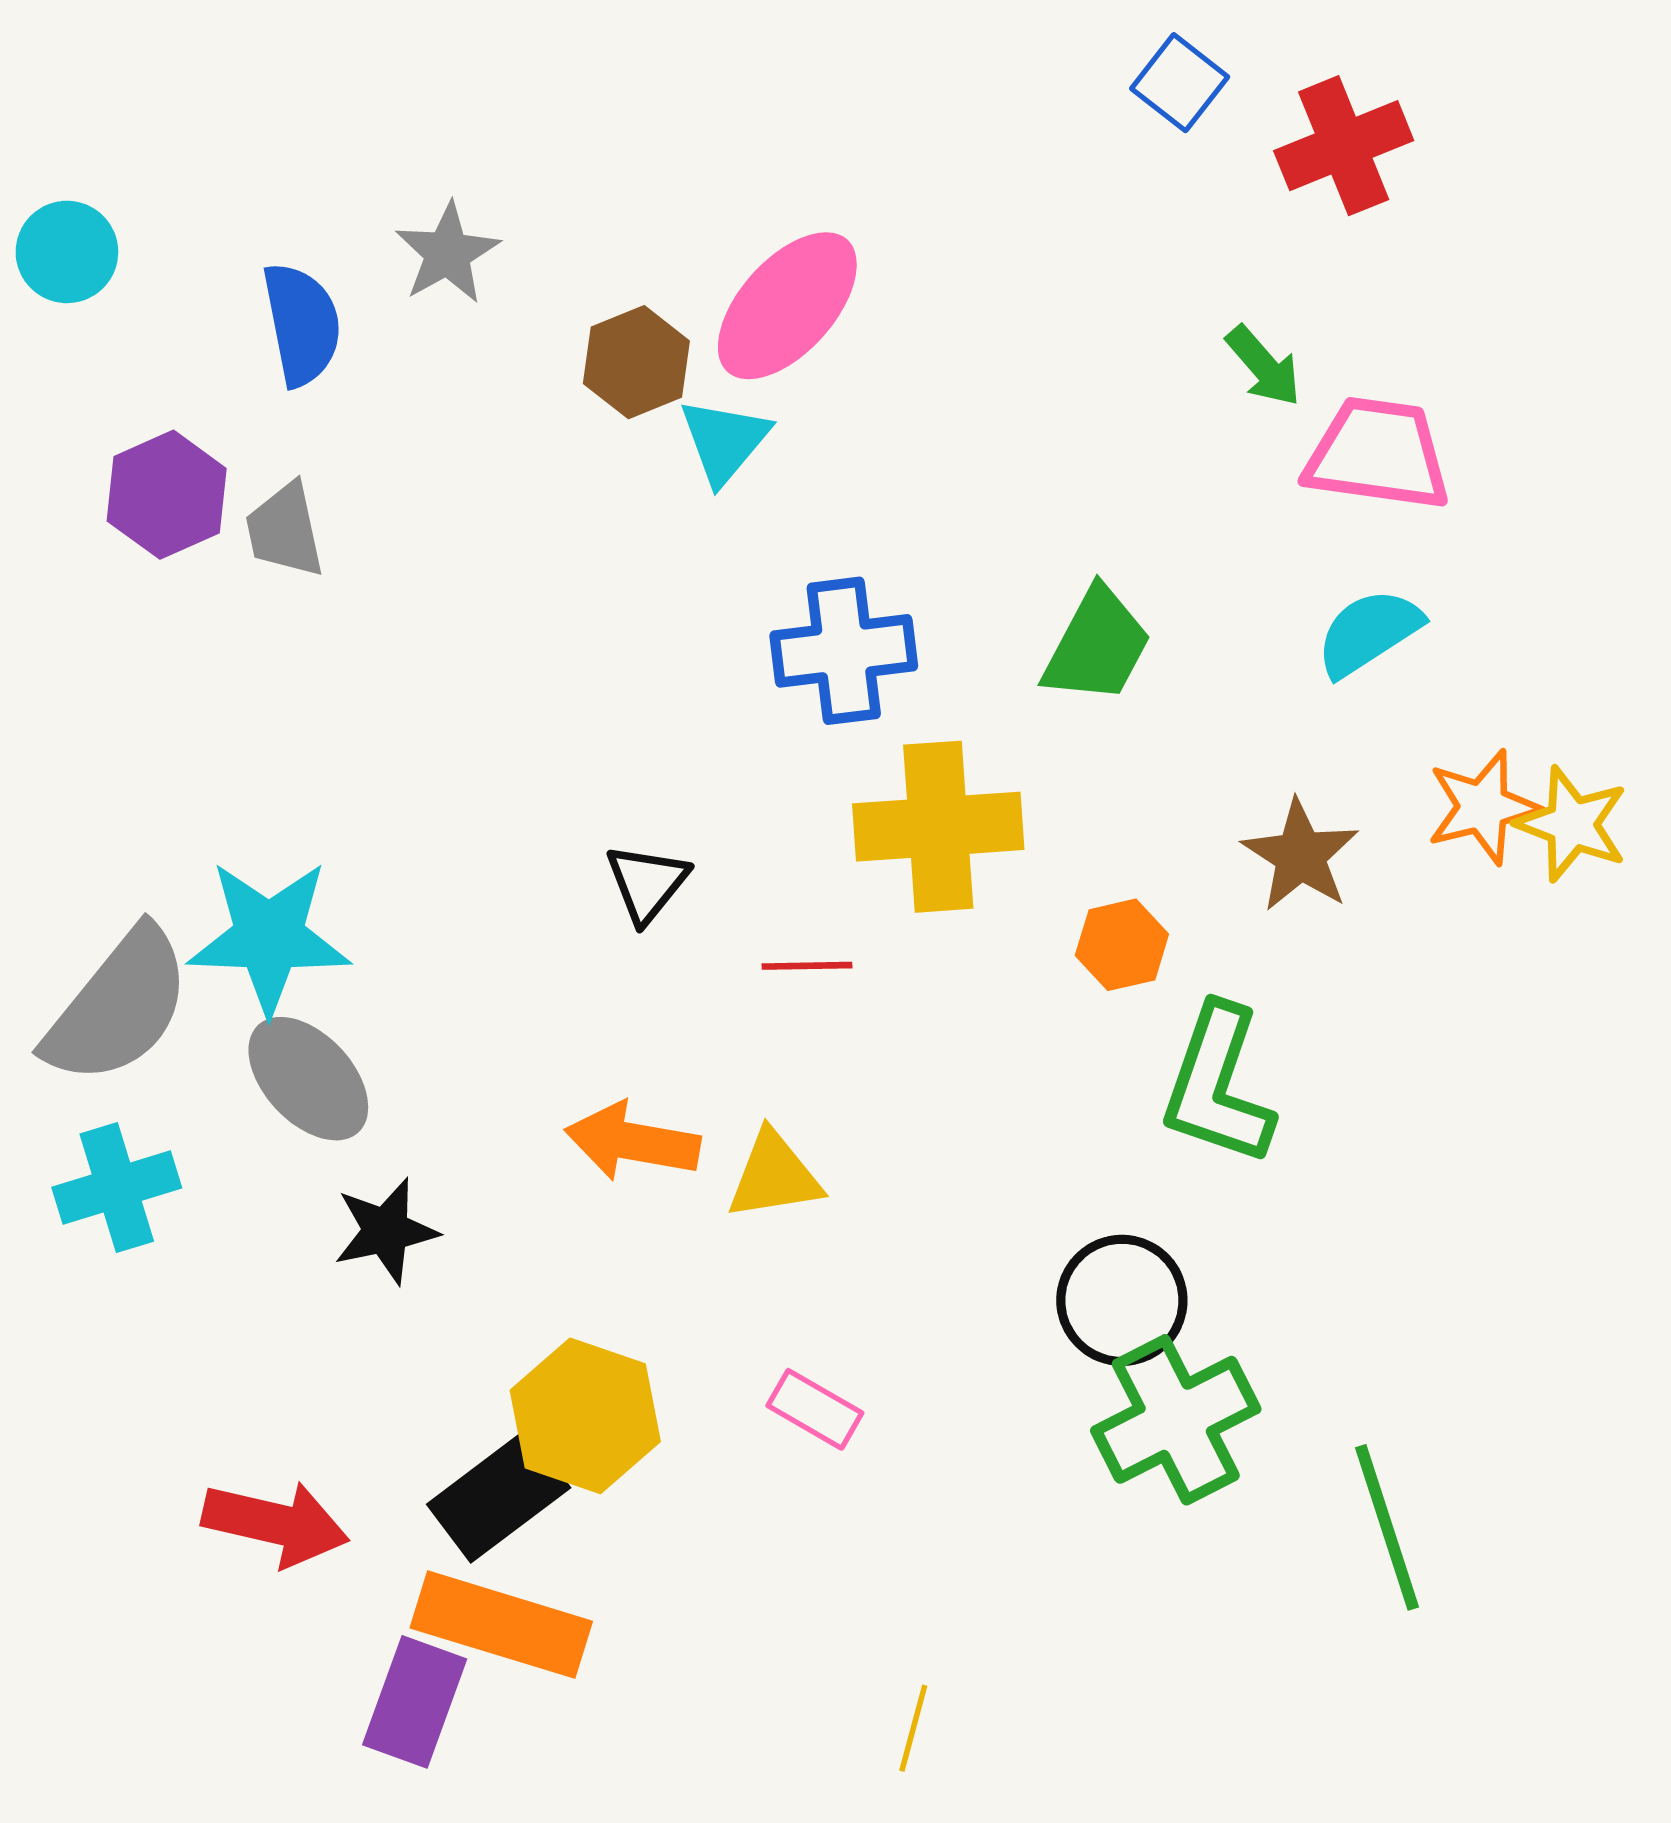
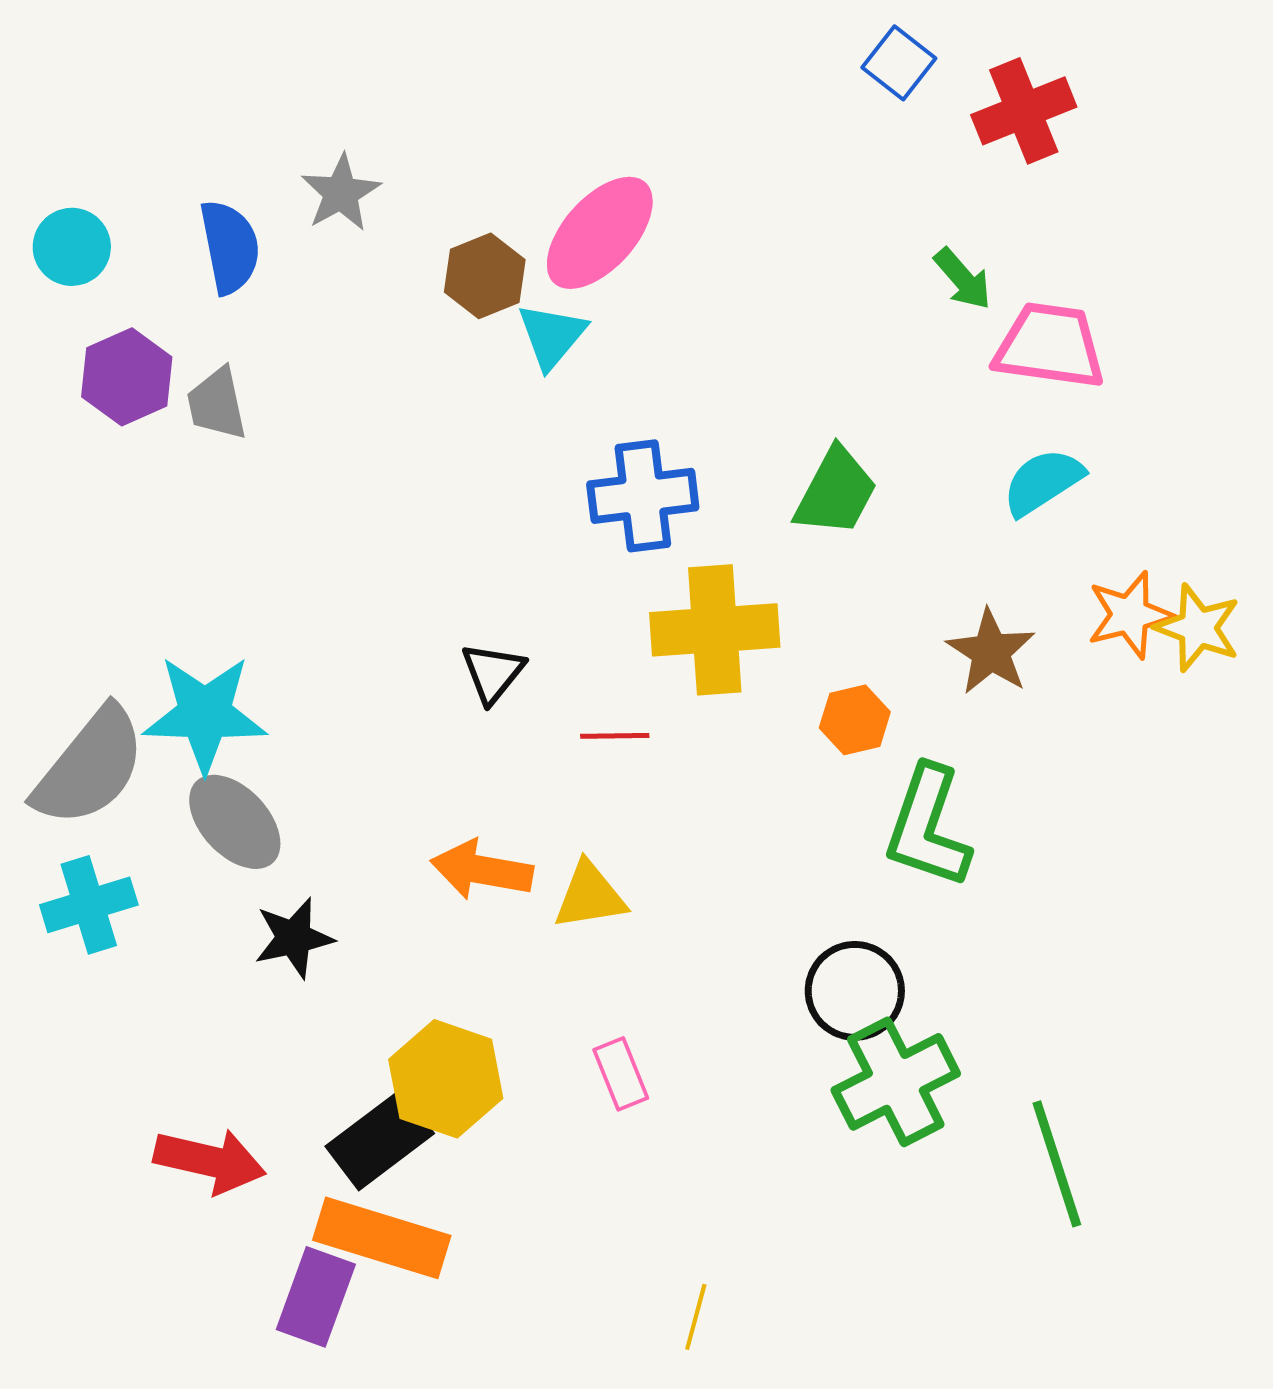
cyan circle: (67, 252) -> (72, 247), moved
pink rectangle: (815, 1409) -> (621, 1074), turned 38

